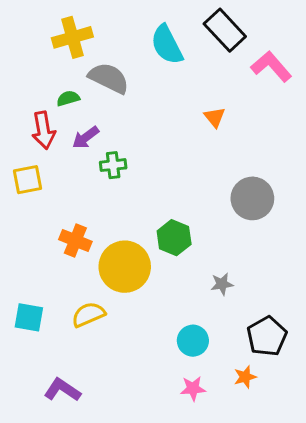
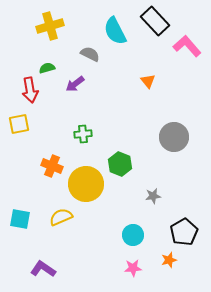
gray semicircle: (109, 78) -> (90, 54), moved, size x0.7
purple arrow: (86, 138) -> (75, 84), moved
green cross: (113, 165) -> (83, 134), moved

